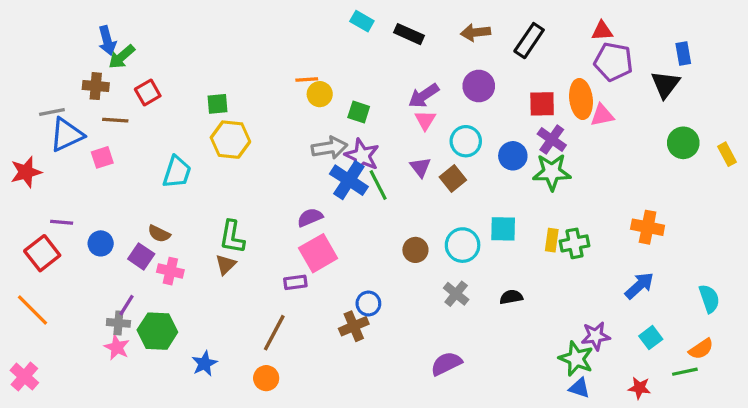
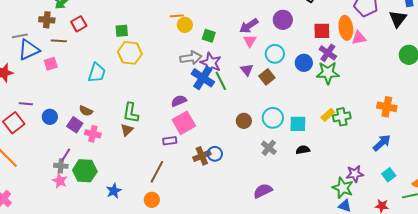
cyan square: (503, 229) -> (298, 124), moved
yellow rectangle: (552, 240) -> (328, 115), turned 40
brown cross: (354, 326) -> (202, 156), moved

